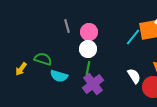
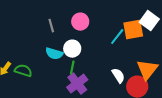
pink circle: (89, 32) -> (80, 22), moved
green semicircle: (43, 59) -> (23, 71), moved
cyan semicircle: (59, 76) -> (54, 54), moved

